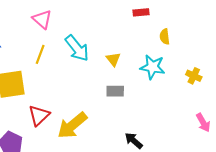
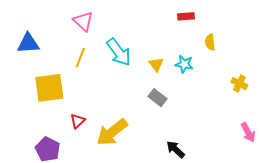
cyan star: (153, 67) -> (184, 64), moved, size x0.7
gray rectangle: (115, 91) -> (157, 98), turned 36
red triangle: (39, 115) -> (78, 121), size x0.7

